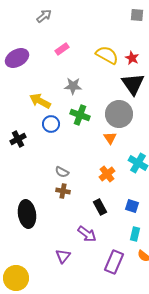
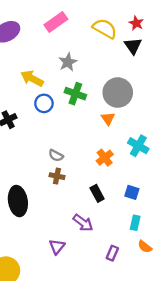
pink rectangle: (62, 49) -> (56, 22), size x1.5
red star: (132, 58) -> (136, 23), moved
black triangle: (133, 84) -> (133, 46), moved, size x0.7
gray star: (73, 86) -> (68, 62), turned -30
purple rectangle: (114, 262) -> (112, 253), size x0.6

